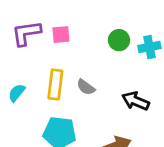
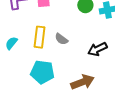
black arrow: (136, 101) -> (97, 49), turned -48

